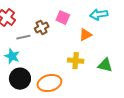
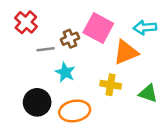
pink square: (63, 18) -> (98, 28), size x1.6
orange triangle: (85, 35) -> (126, 52), size x1.5
cyan star: (12, 56) -> (65, 72), moved

